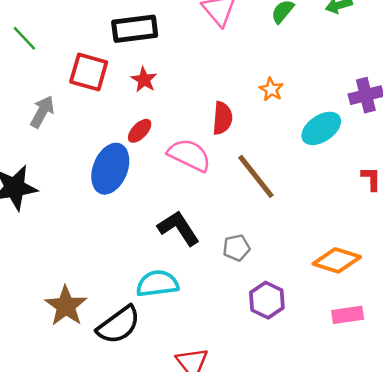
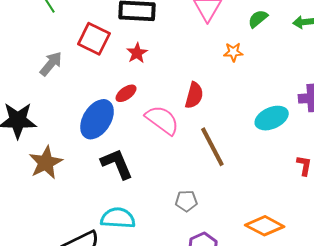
orange star: (271, 89) -> (233, 52), moved, turned 30
black L-shape: (179, 228) -> (117, 164), moved
brown star: (66, 306) -> (46, 163), moved

